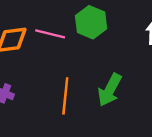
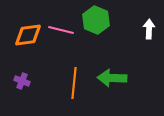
green arrow: (110, 90) -> (112, 78), turned 64

